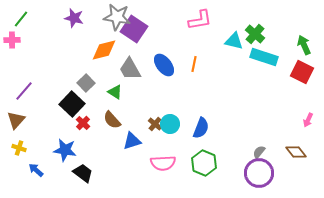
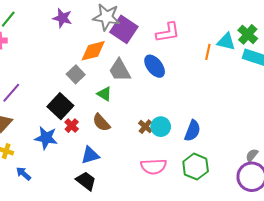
pink L-shape: (200, 20) -> (168, 32), moved
orange line: (194, 64) -> (208, 52), moved
gray square: (86, 83) -> (76, 74), moved
blue triangle: (132, 141) -> (90, 155), moved
blue star: (65, 150) -> (46, 138), moved
black trapezoid: (83, 173) -> (86, 181), moved

